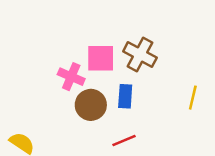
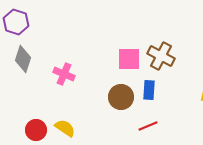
pink cross: (71, 77) -> (64, 74), moved

